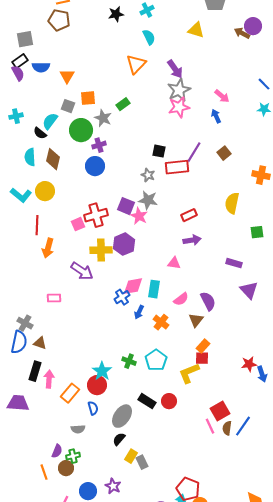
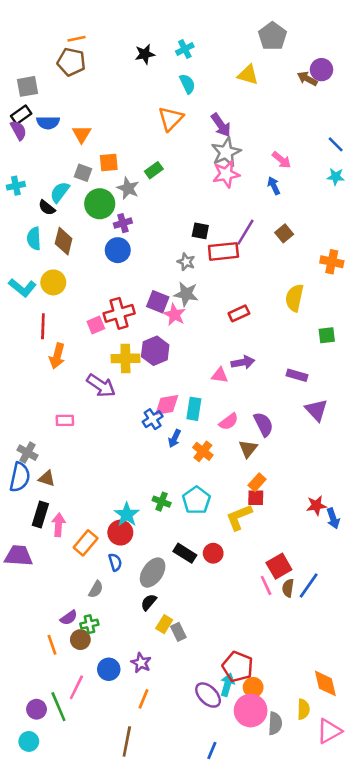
purple arrow: (192, 240) -> (243, 362), moved
gray semicircle: (78, 429) -> (96, 589), turned -56
purple semicircle: (57, 451) -> (69, 618), turned 32

